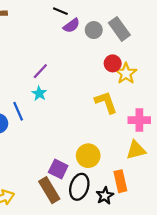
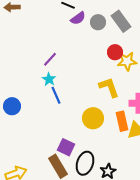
yellow star: (126, 73) -> (127, 61), turned 30
blue line: (18, 111) -> (56, 95), moved
yellow circle: (88, 156) -> (93, 118), moved
orange rectangle: (120, 181) -> (122, 121), moved

